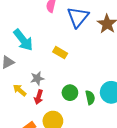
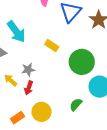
green circle: (70, 93) -> (82, 62), moved, size x1.6
green semicircle: (90, 98) -> (76, 104), moved, turned -128

